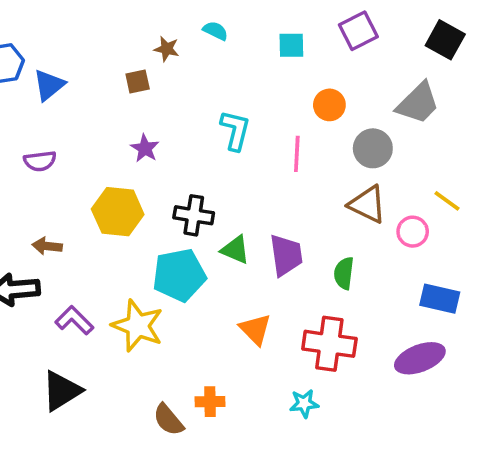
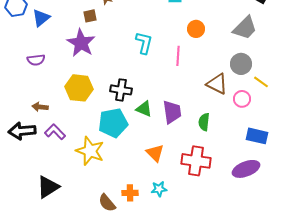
purple star: (145, 148) -> (81, 43), moved, size x1.8
gray circle: (373, 148) -> (241, 64), moved
purple L-shape: (74, 320) -> (55, 132), moved
cyan star: (304, 403) -> (159, 189), moved

